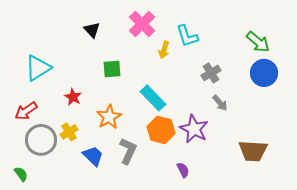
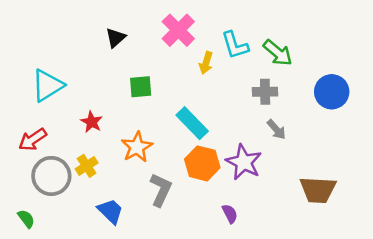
black triangle: (92, 30) -> (115, 38), turned 30
green arrow: (258, 42) -> (278, 53), moved
gray cross: (211, 73) -> (265, 92), turned 30
blue trapezoid: (93, 156) -> (110, 211), moved

